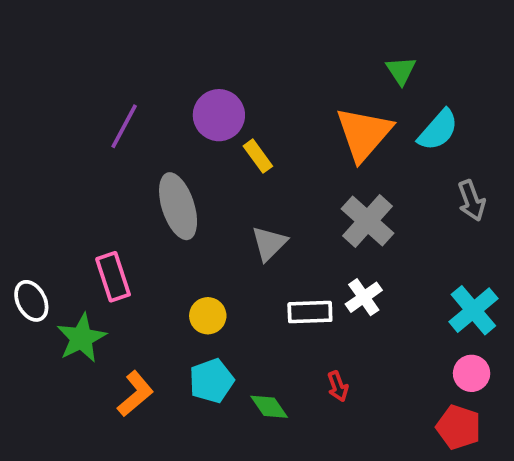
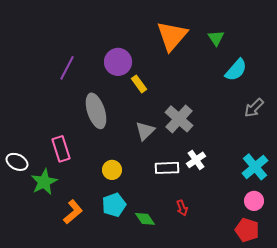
orange triangle: (364, 134) -> (172, 36), moved
gray arrow: (472, 201) -> (254, 108), turned 65
gray cross: (368, 221) -> (179, 119), moved
white ellipse: (31, 301) -> (17, 162), turned -35

